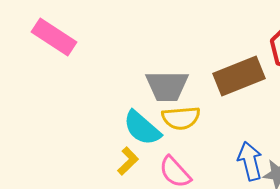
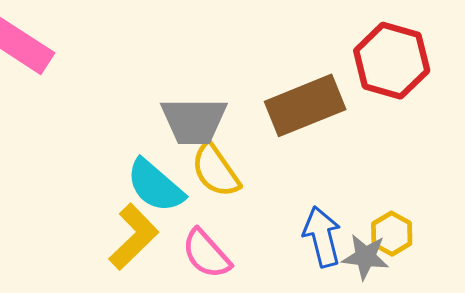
yellow semicircle: (181, 118) -> (216, 170), turned 60
yellow L-shape: (128, 161) -> (134, 237), size x1.5

